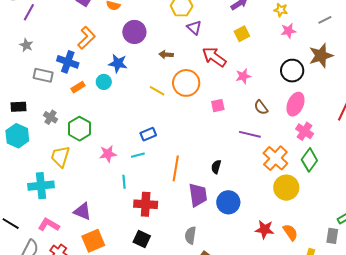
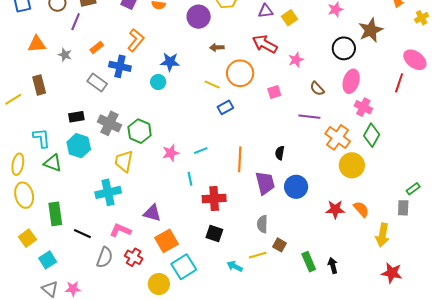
purple triangle: (194, 28) -> (265, 11), moved, turned -42
purple circle: (134, 32) -> (199, 17), moved
gray star: (26, 45) -> (65, 55), moved
gray rectangle: (43, 75) -> (97, 83), turned 30
orange rectangle: (78, 87) -> (97, 48), moved
gray cross: (51, 117) -> (109, 123), size x1.6
blue rectangle: (148, 134) -> (225, 107), moved

